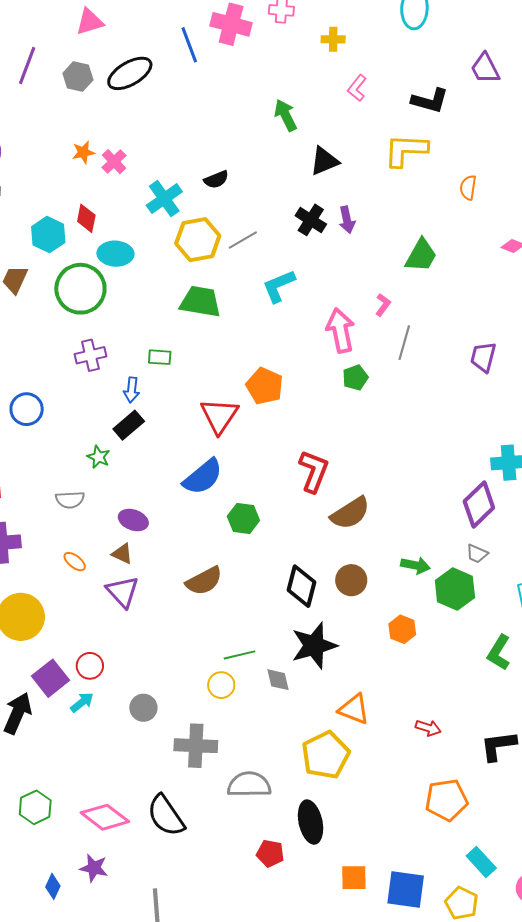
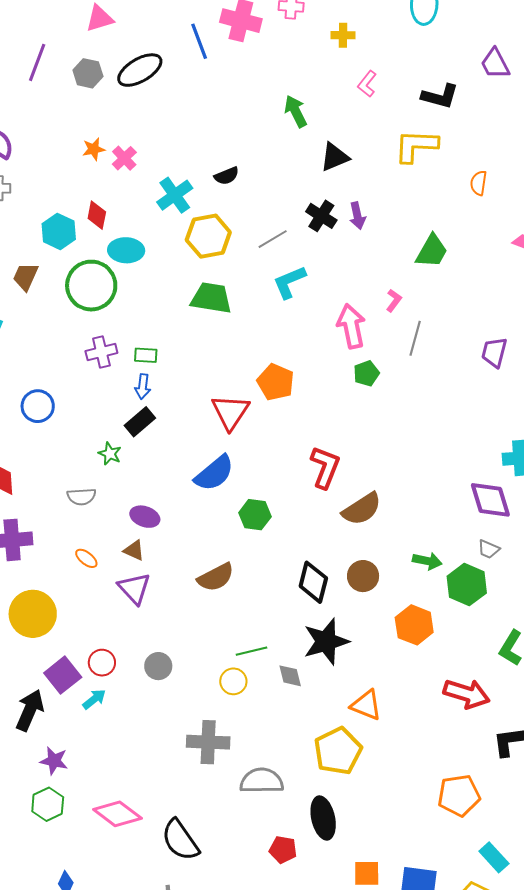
gray line: (243, 240) -> (273, 239), moved
green rectangle: (160, 357) -> (146, 355), moved
purple diamond: (479, 504) -> (490, 500), turned -63
orange hexagon: (402, 629) -> (414, 625), size x1.4
gray circle: (143, 708) -> (158, 666), moved
red arrow: (428, 728) -> (467, 694), moved, size x1.8
black semicircle: (166, 816) -> (180, 840), moved
purple star: (94, 868) -> (54, 761), moved

